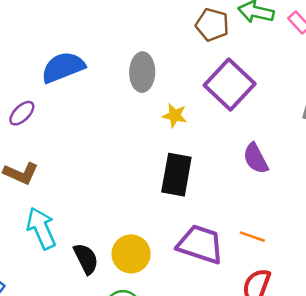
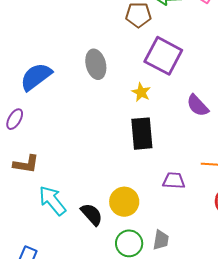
yellow star: (175, 115) -> (141, 92), moved, turned 30
purple trapezoid: (200, 244) -> (174, 181), size x0.6

